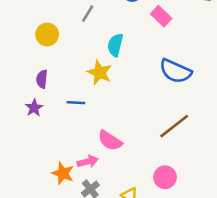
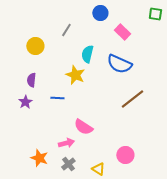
blue semicircle: (175, 71) -> (119, 64), moved
brown line: (174, 126) -> (132, 99), moved
orange star: (63, 173) -> (39, 158), moved

